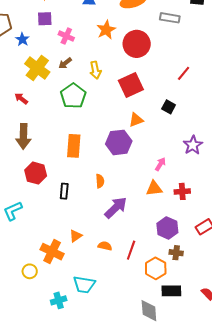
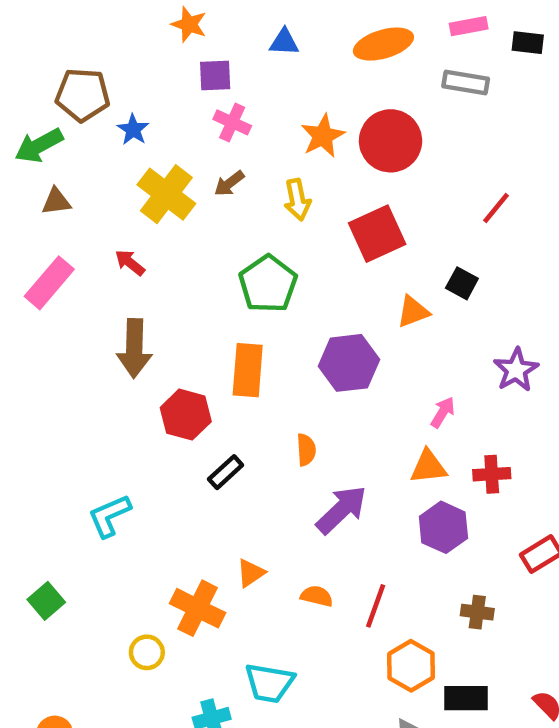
purple square: (45, 19) -> (215, 76), moved
orange star: (106, 30) -> (323, 136), moved
green pentagon: (73, 96) -> (268, 284), moved
orange triangle: (136, 120) -> (413, 312), moved
red hexagon: (36, 173) -> (186, 415), moved
black rectangle: (64, 191) -> (226, 472), turned 42
purple hexagon: (167, 228) -> (443, 527), moved
orange hexagon: (156, 268) -> (411, 666), moved

